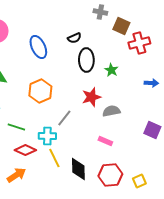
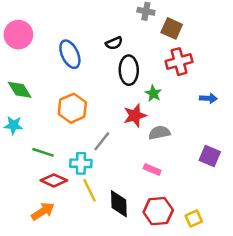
red cross: (139, 43) -> (179, 62), moved
green star: (111, 70) -> (153, 93), moved

